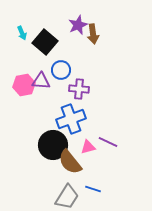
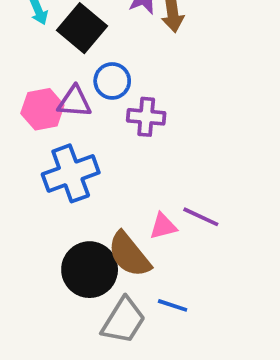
blue cross: (71, 119) -> (71, 173), moved
black circle: (53, 145) -> (90, 270), moved

